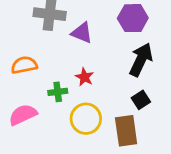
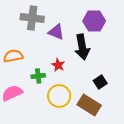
black arrow: (141, 60) -> (82, 47), moved, turned 145
brown rectangle: (126, 131) -> (89, 105), turned -50

